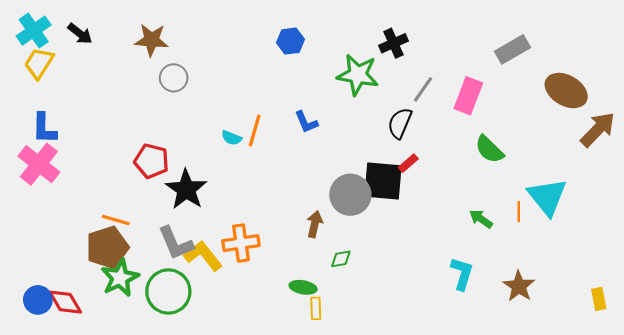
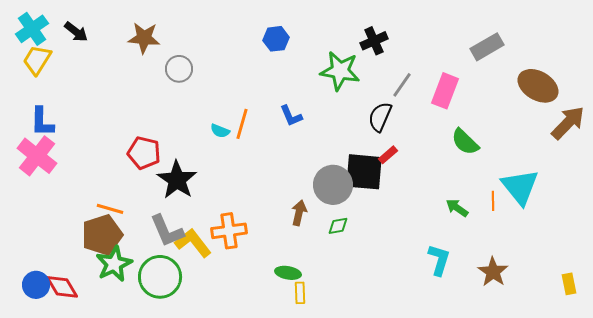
gray circle: (174, 78) -> (179, 69), moved
green diamond: (341, 259) -> (338, 226), moved

